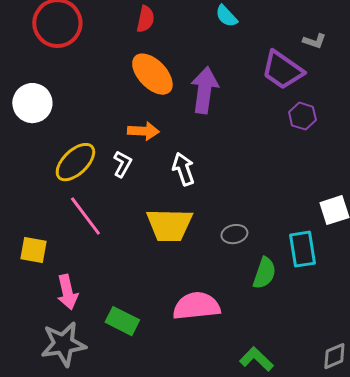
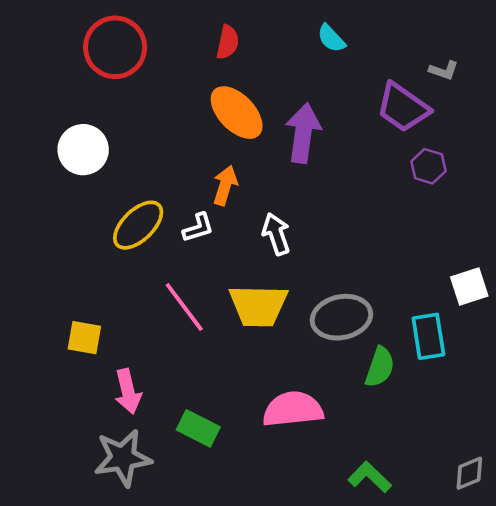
orange arrow: (143, 131) -> (225, 185), turned -76
white L-shape: (122, 164) -> (198, 228), turned 44
pink line: (85, 216) -> (184, 307), moved
gray ellipse: (234, 234) -> (341, 317), size x1.8

